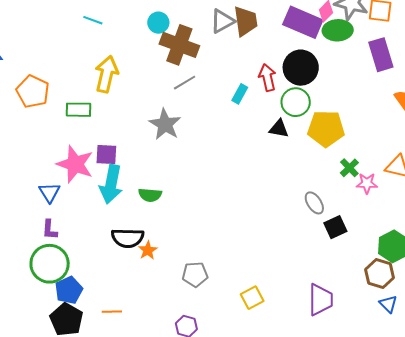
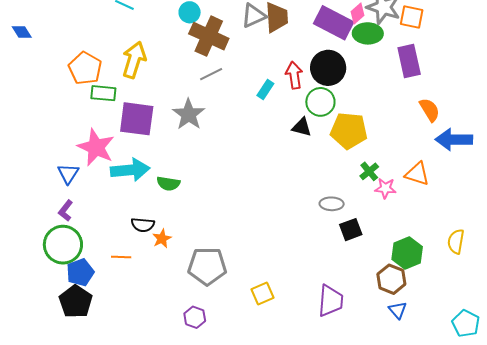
orange pentagon: (33, 92) -> (85, 68), moved
purple square: (106, 154) -> (137, 119), moved, size x1.6
cyan arrow: (111, 184) -> (130, 170), turned -111
gray ellipse: (314, 203) -> (332, 204), turned -60
purple L-shape: (50, 230) -> (66, 211), turned 30
black semicircle: (128, 238) -> (143, 225), size x0.7
gray pentagon: (195, 274) -> (207, 266), size x1.5
orange line: (112, 312) -> (121, 257), moved

